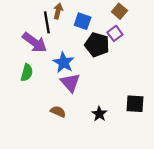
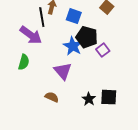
purple square: (115, 33) -> (103, 50), moved
blue star: (64, 62) -> (73, 46), moved
black square: (135, 104) -> (109, 97), moved

